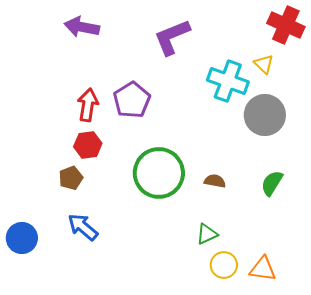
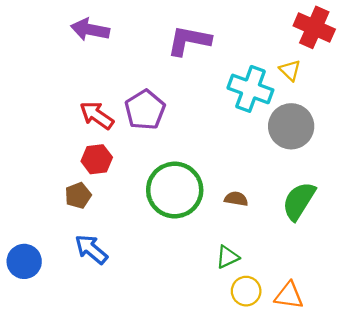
purple L-shape: (172, 37) -> (189, 41), turned 33
red arrow: (88, 105) -> (97, 115), turned -64
green semicircle: (272, 183) -> (299, 201), size x1.4

